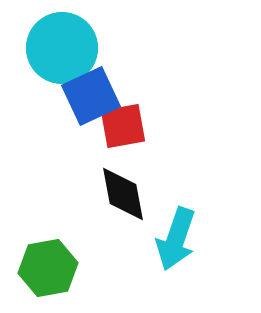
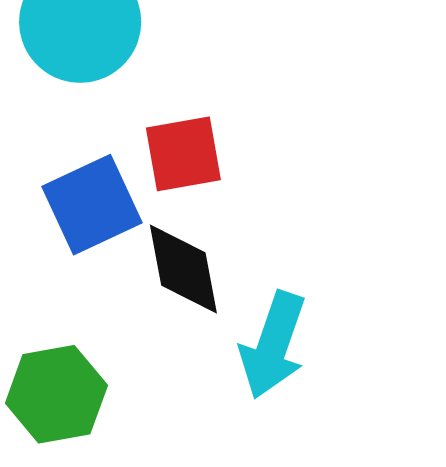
blue square: (91, 96) -> (92, 205), moved

